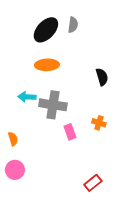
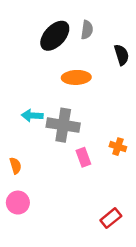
orange ellipse: (47, 65) -> (76, 77), moved
black semicircle: (102, 77) -> (122, 55), moved

